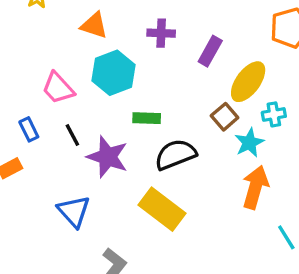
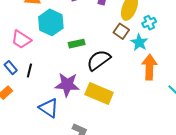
black line: (72, 135) -> (29, 71), moved, turned 56
purple star: (108, 157) -> (67, 85), moved

